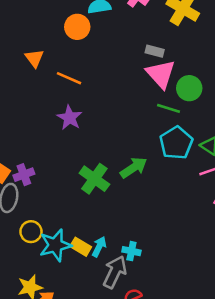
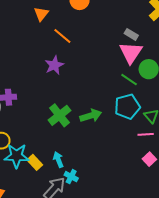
cyan arrow: (99, 247) -> (58, 160), moved, turned -63

